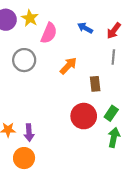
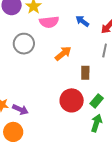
pink semicircle: (49, 33) -> (49, 22), turned 54
purple arrow: (29, 133) -> (20, 110), turned -70

